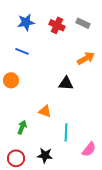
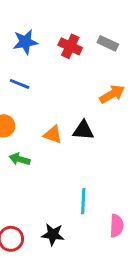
orange triangle: (45, 111) -> (53, 135), moved
green arrow: (22, 127) -> (20, 159), moved, turned -96
pink semicircle: (89, 149) -> (117, 226), turned -35

